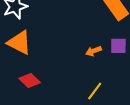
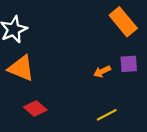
yellow line: (95, 91) -> (107, 115), turned 30

